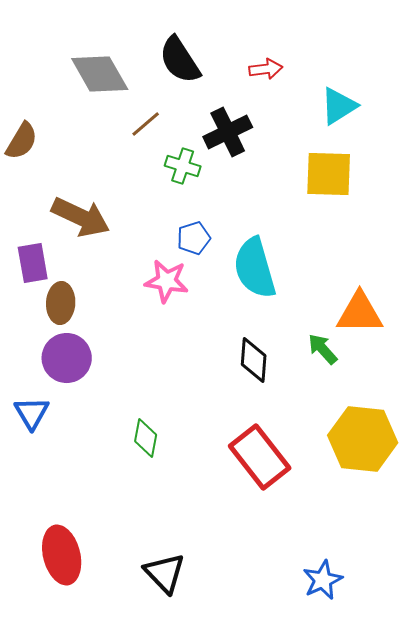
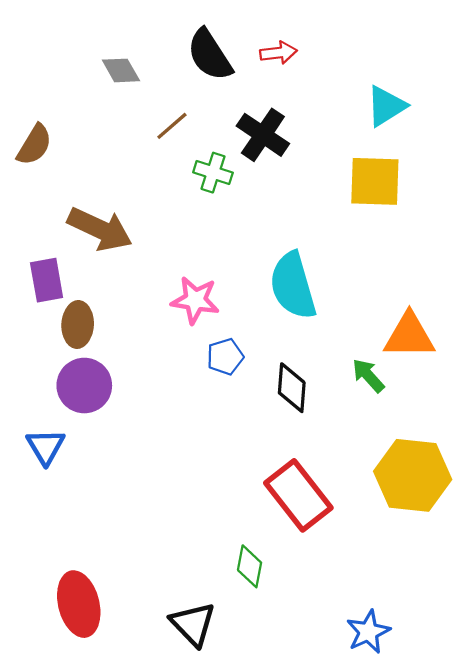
red arrow: (266, 69) -> (278, 53), moved
gray diamond: (100, 74) -> (121, 70), size x0.6
black cross: (228, 132) -> (263, 135), turned -30
blue pentagon: (194, 238) -> (225, 357), moved
green diamond: (146, 438) -> (250, 566), moved

